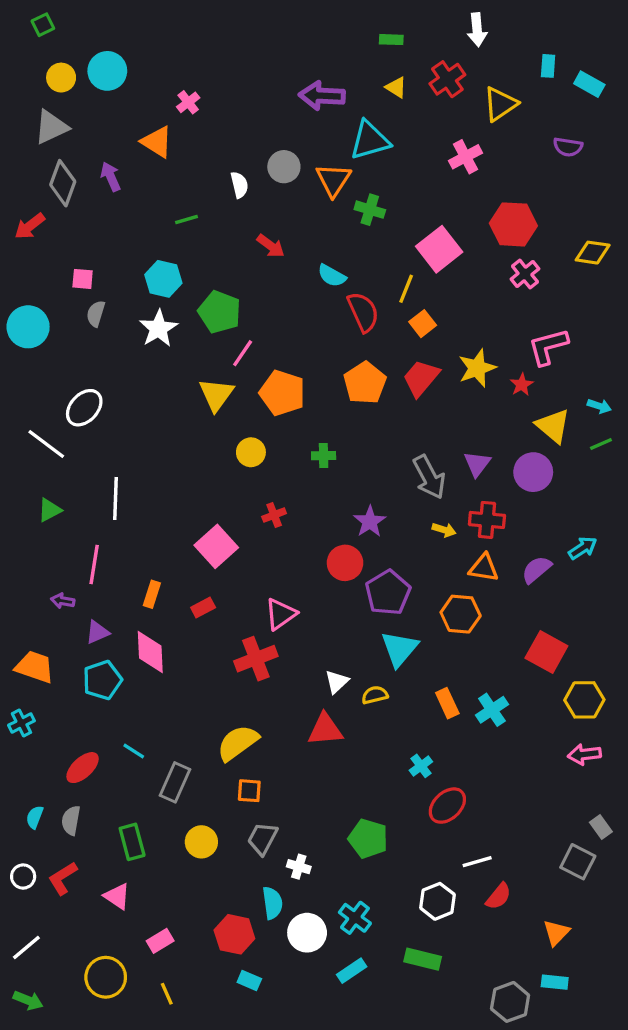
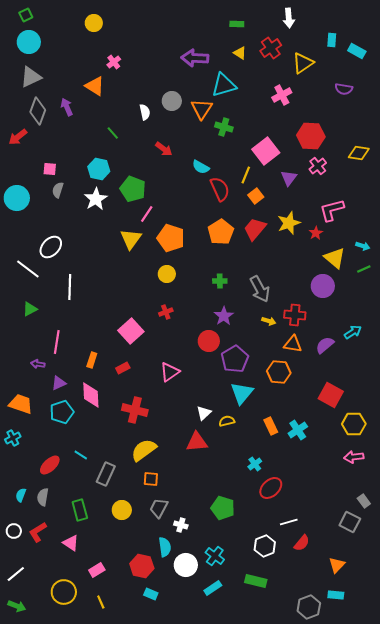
cyan circle: (107, 71) -> (29, 42), moved
yellow circle: (61, 78) -> (94, 23), moved
green line: (187, 220) -> (113, 133), turned 64
yellow circle: (251, 452) -> (167, 274), moved
green cross: (324, 456) -> (220, 281), moved
purple triangle: (477, 464) -> (289, 178), moved
white line: (116, 498) -> (70, 287), moved
red cross: (256, 659) -> (135, 410), moved, turned 35

